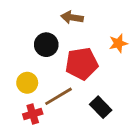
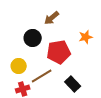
brown arrow: (72, 17) -> (52, 18), turned -49

